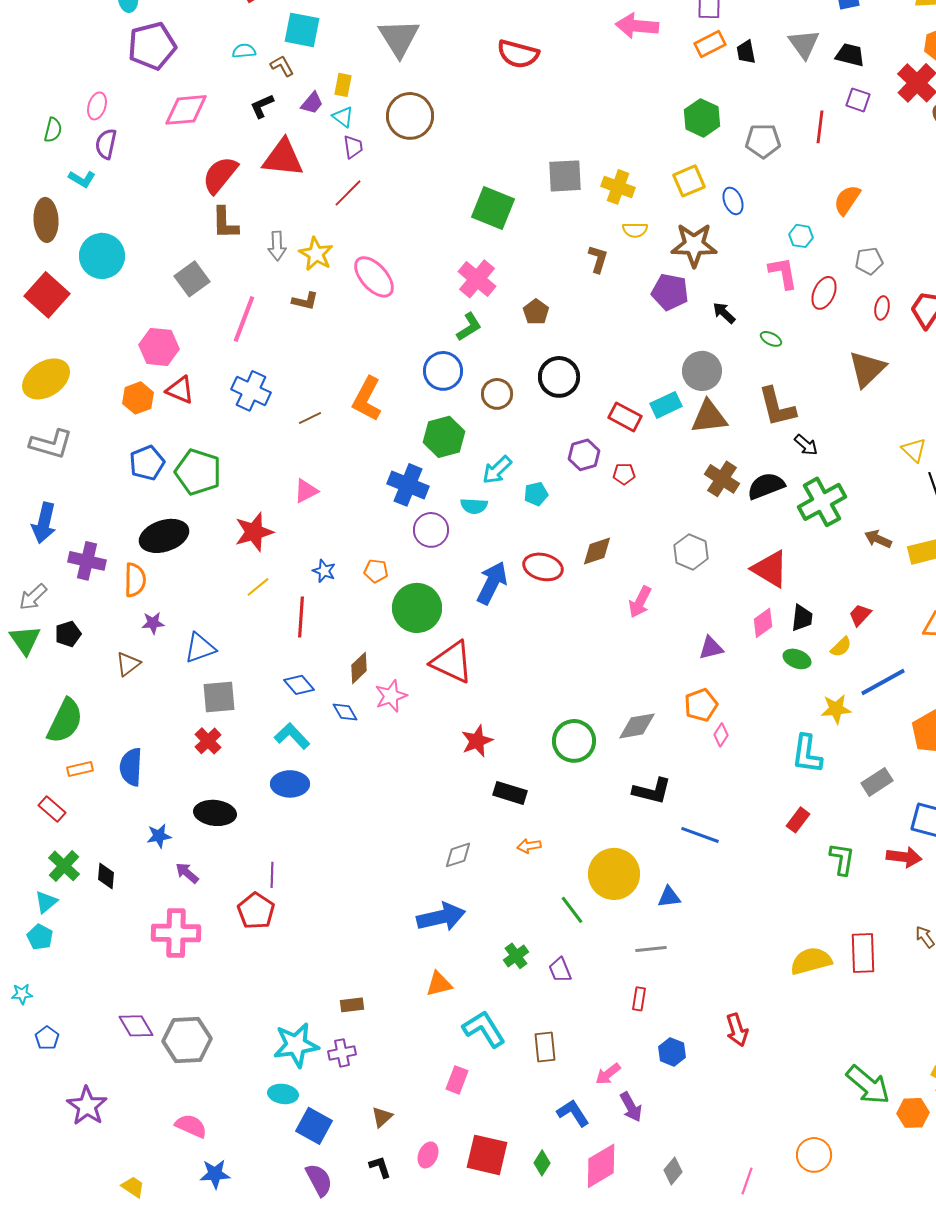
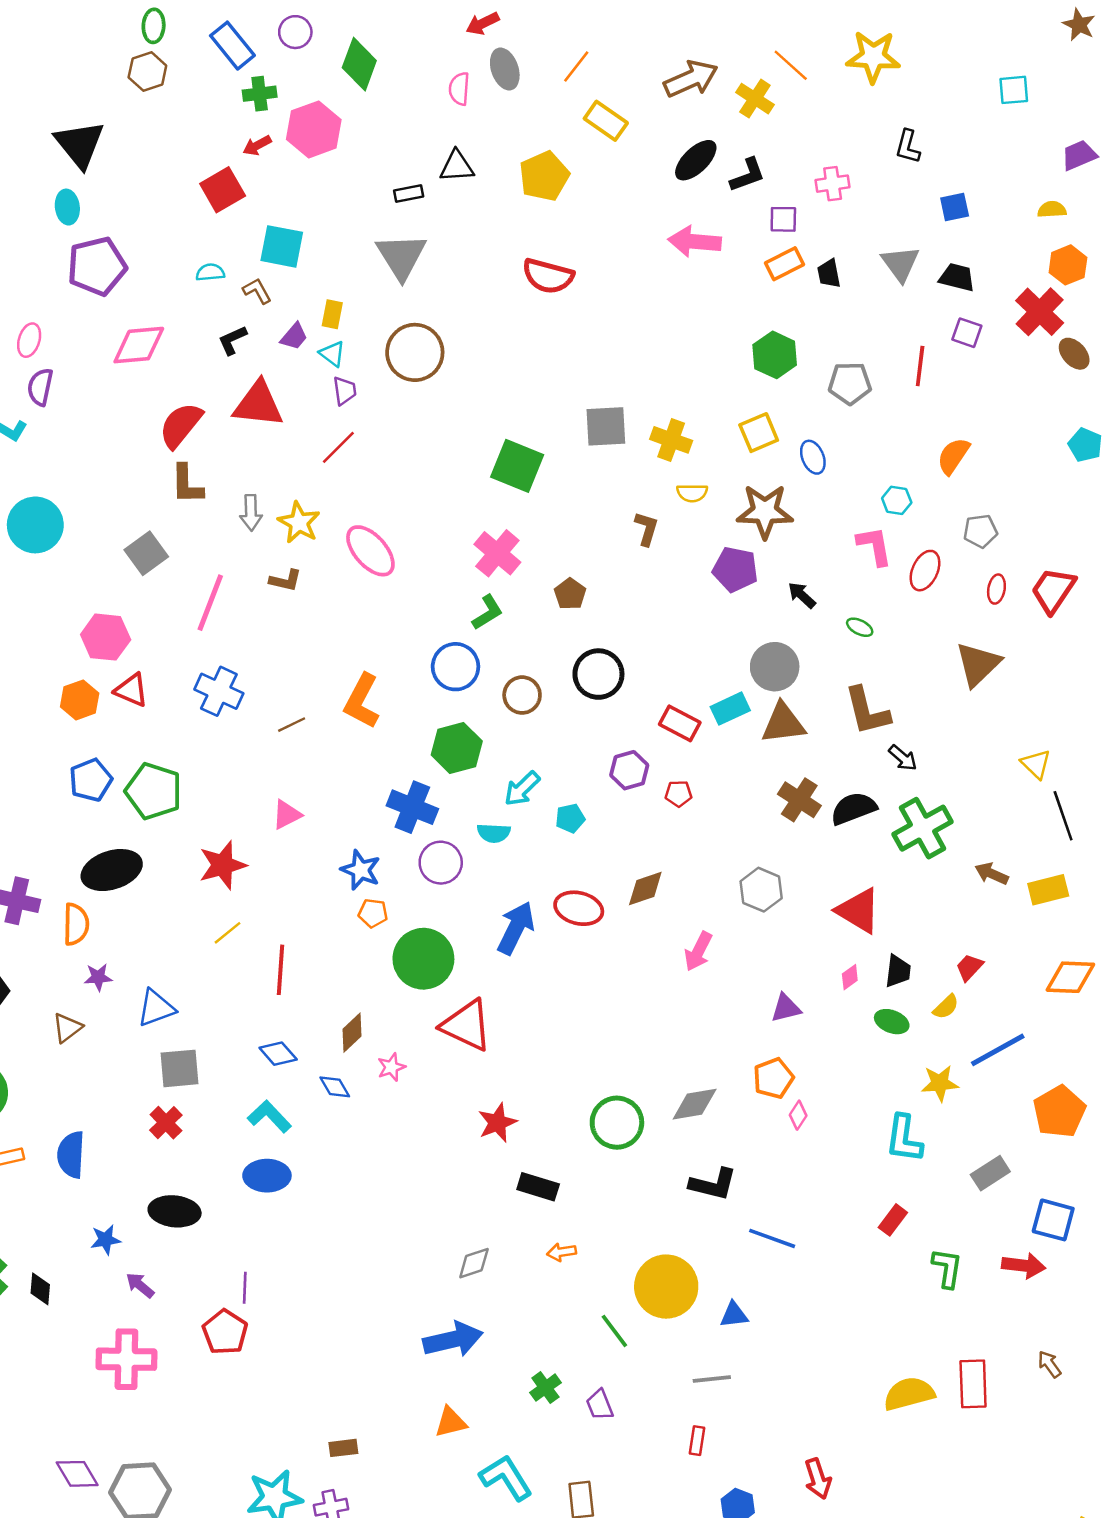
blue star: (324, 571) -> (361, 870), moved, size x1.4
pink diamond: (763, 623) -> (850, 977), size x0.7
pink star: (391, 696) -> (391, 1067), size x0.7

